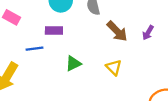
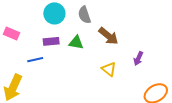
purple arrow: (148, 33) -> (138, 58), moved
green triangle: (73, 63) -> (76, 43), moved, turned 42

